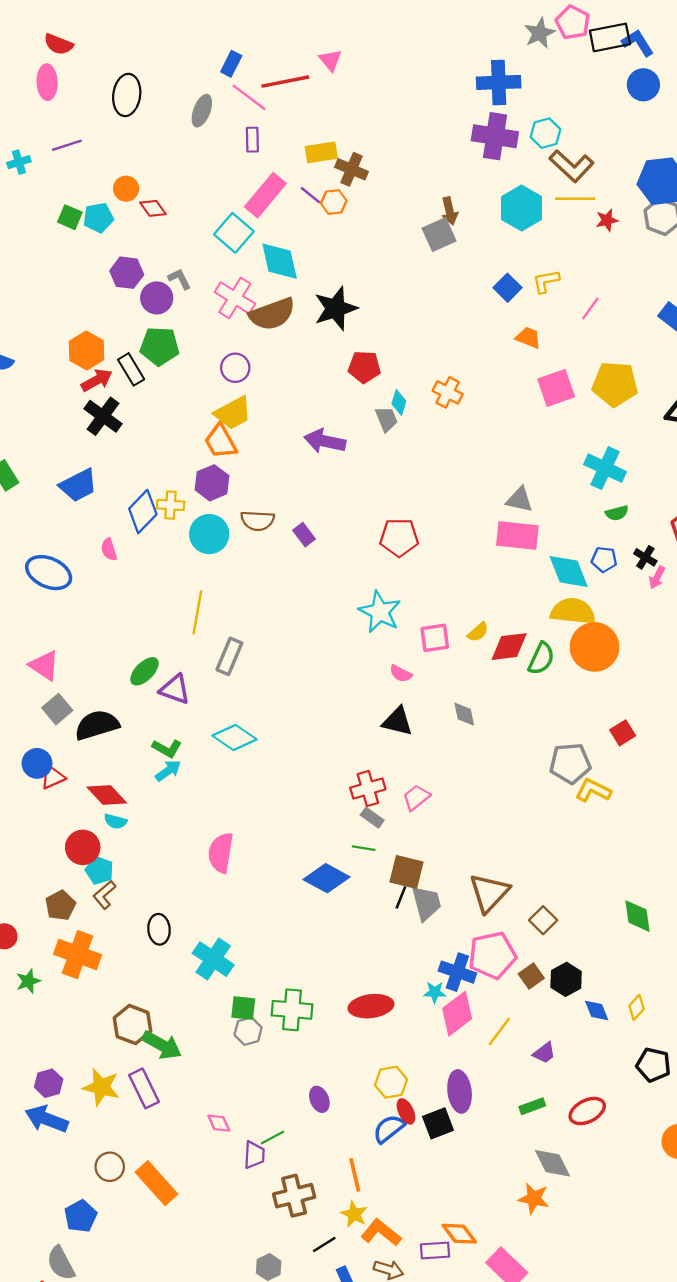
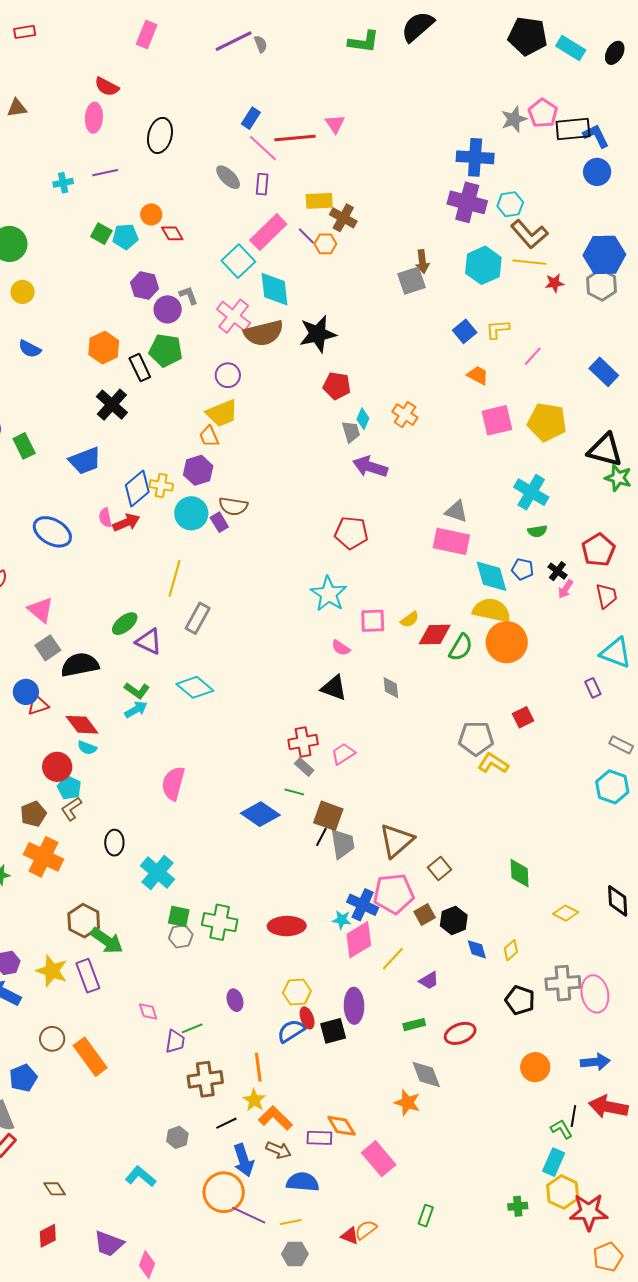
gray ellipse: (202, 111) -> (228, 177), moved, turned -72
red arrow: (97, 380) -> (126, 523), moved
purple arrow: (325, 441) -> (370, 467), moved
orange trapezoid: (221, 442) -> (209, 436), size x0.7
purple rectangle: (304, 535) -> (219, 522), moved

